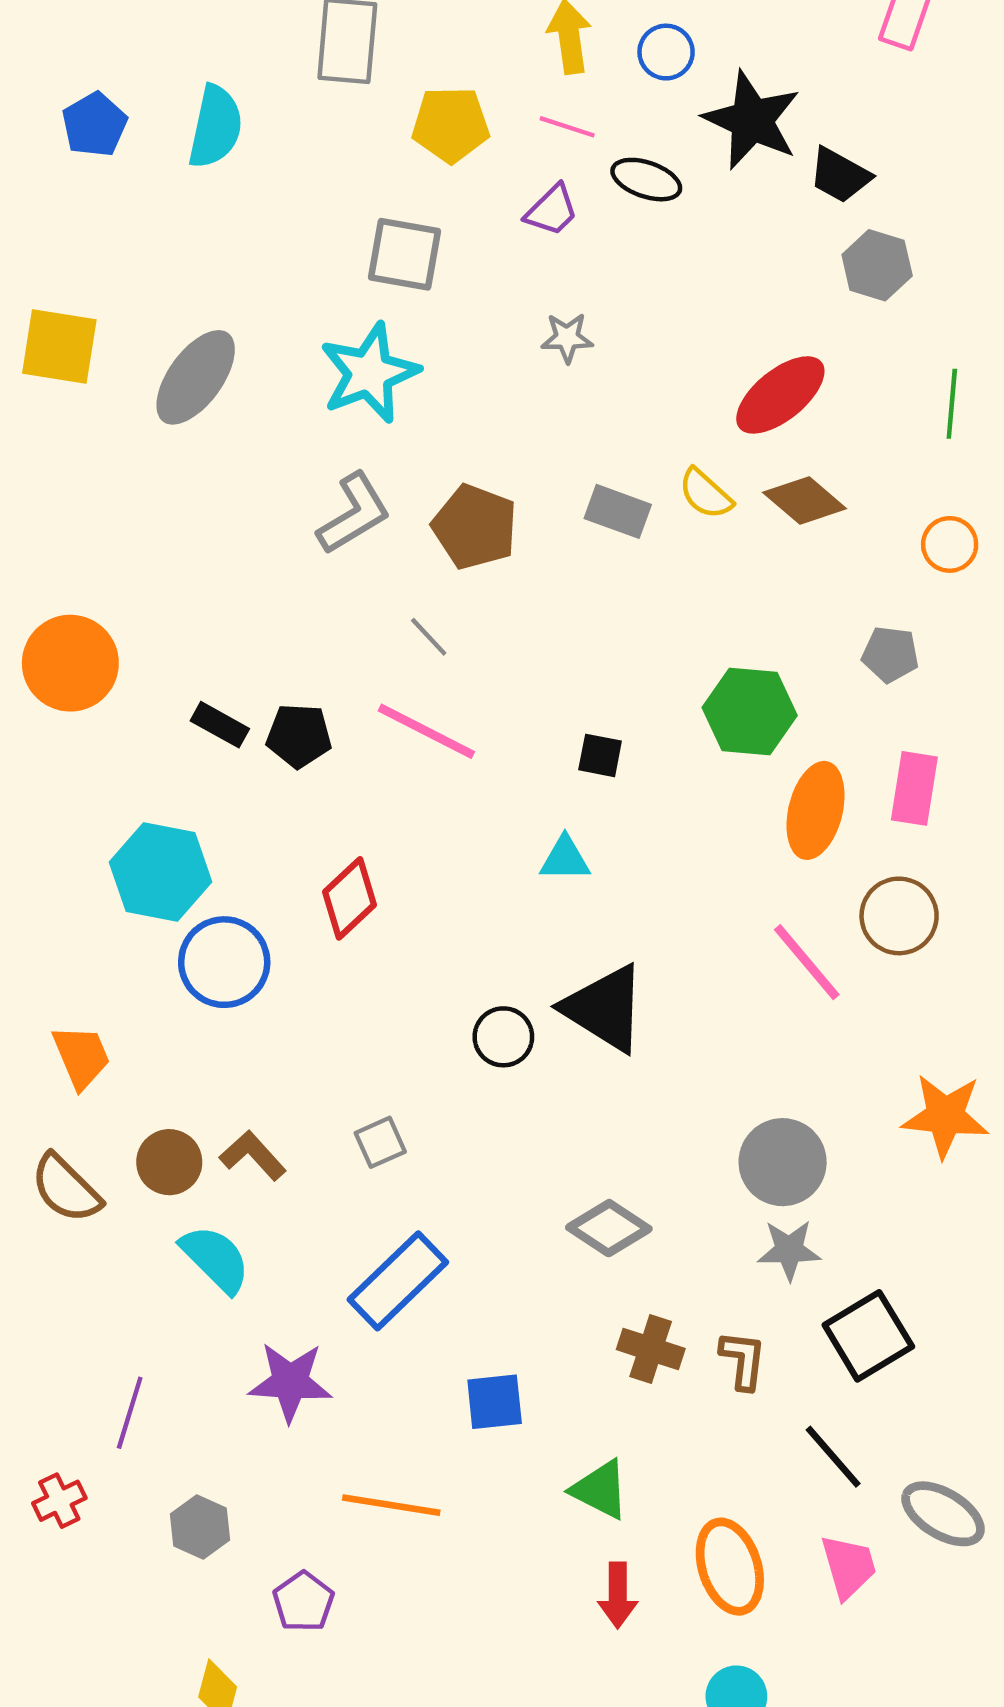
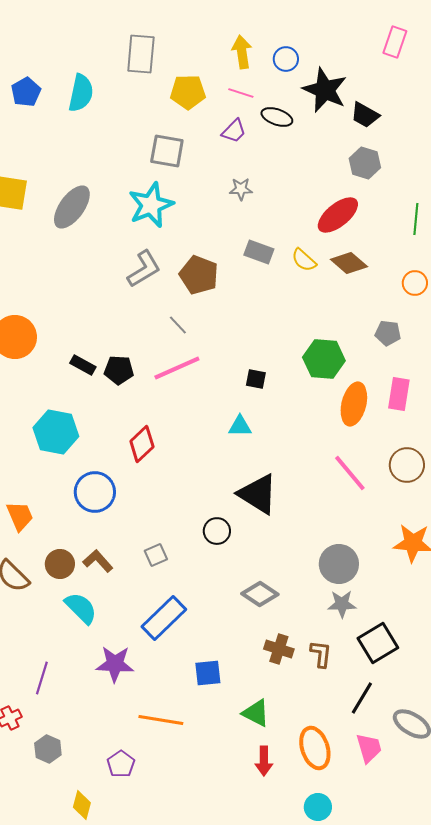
gray hexagon: (877, 265) -> (365, 163), moved
gray rectangle: (618, 511) -> (259, 252), moved
pink line: (426, 731) -> (177, 368), turned -51
brown circle: (899, 916) -> (407, 465), moved
blue circle: (224, 962) -> (95, 492), moved
black circle: (503, 1037) -> (217, 531), moved
black line: (833, 1457) -> (362, 698), turned 72
gray hexagon: (200, 1527) -> (48, 749), moved

